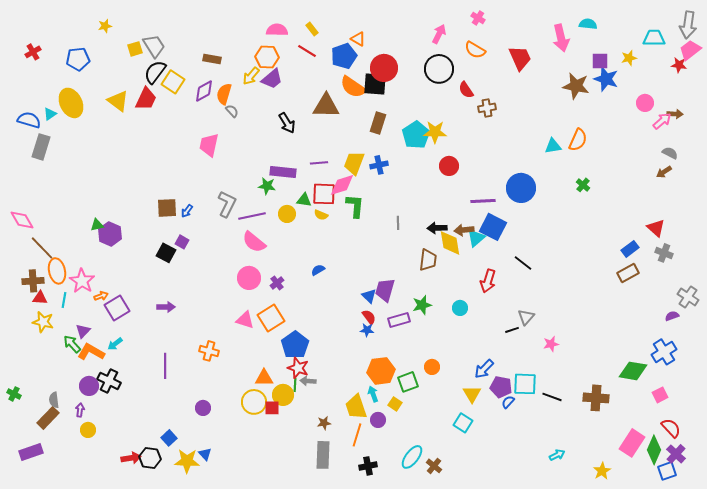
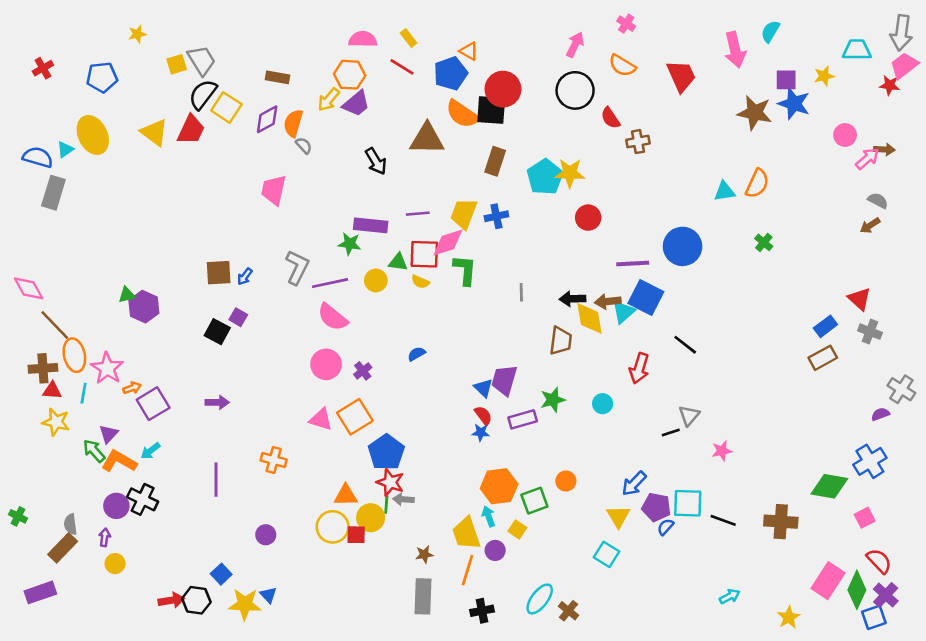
cyan semicircle: (588, 24) -> (770, 31), turned -66

